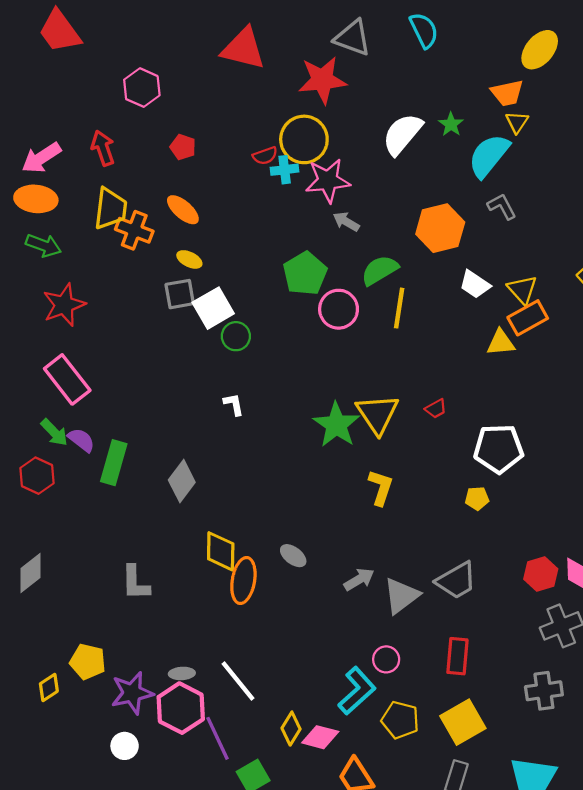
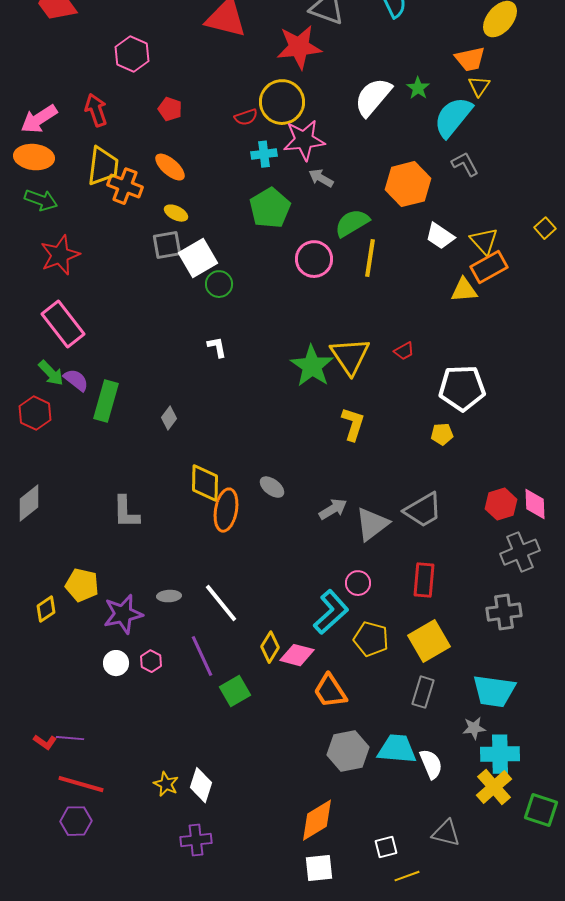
cyan cross: (285, 170) -> (264, 154), moved
green pentagon: (305, 273) -> (270, 208), moved
gray diamond: (182, 481) -> (169, 418), size x0.6
pink hexagon: (181, 708) -> (151, 661), moved, size x0.5

